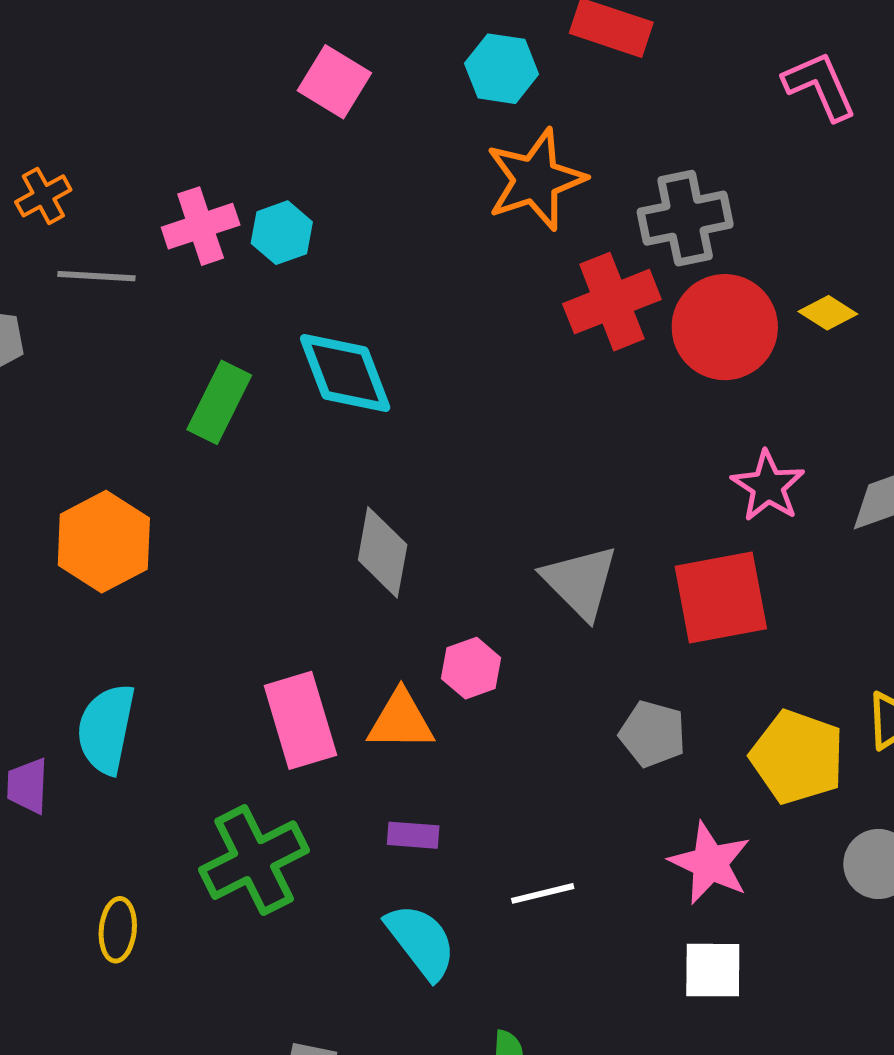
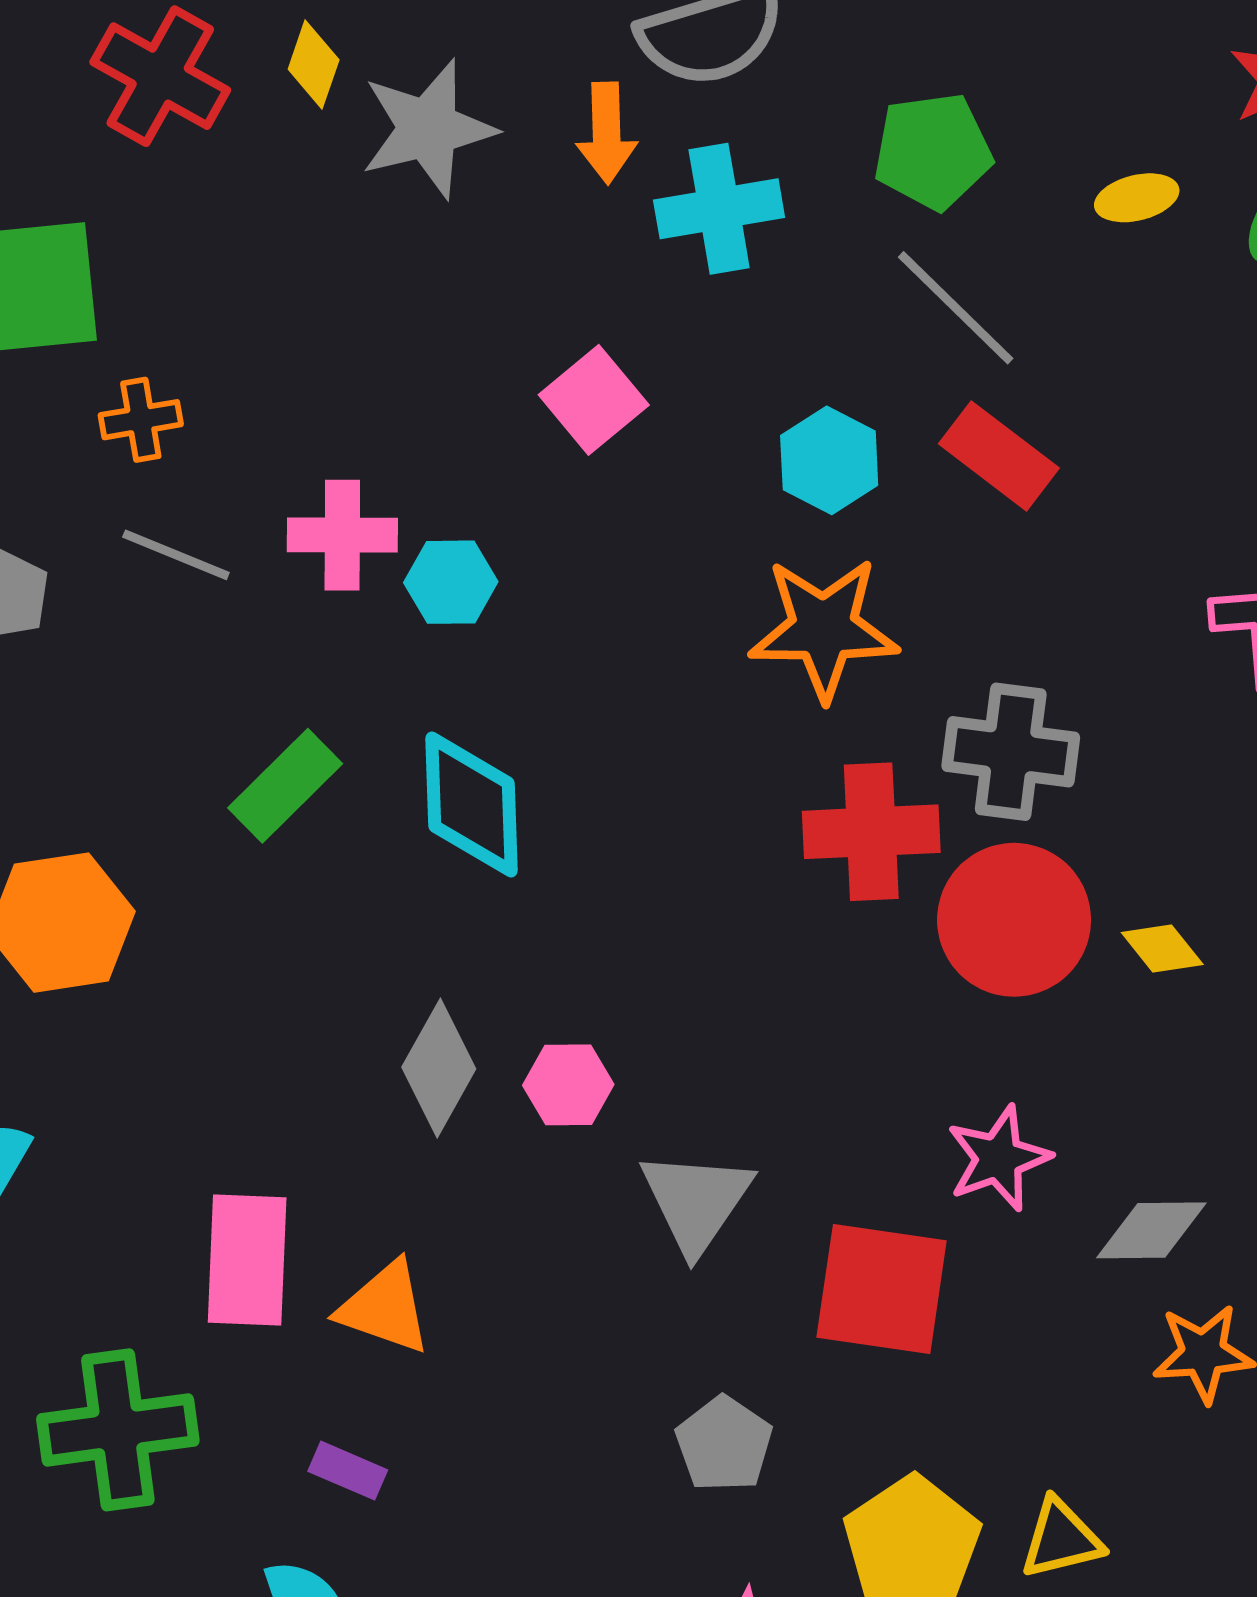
pink hexagon: (471, 668) -> (568, 1085), moved

